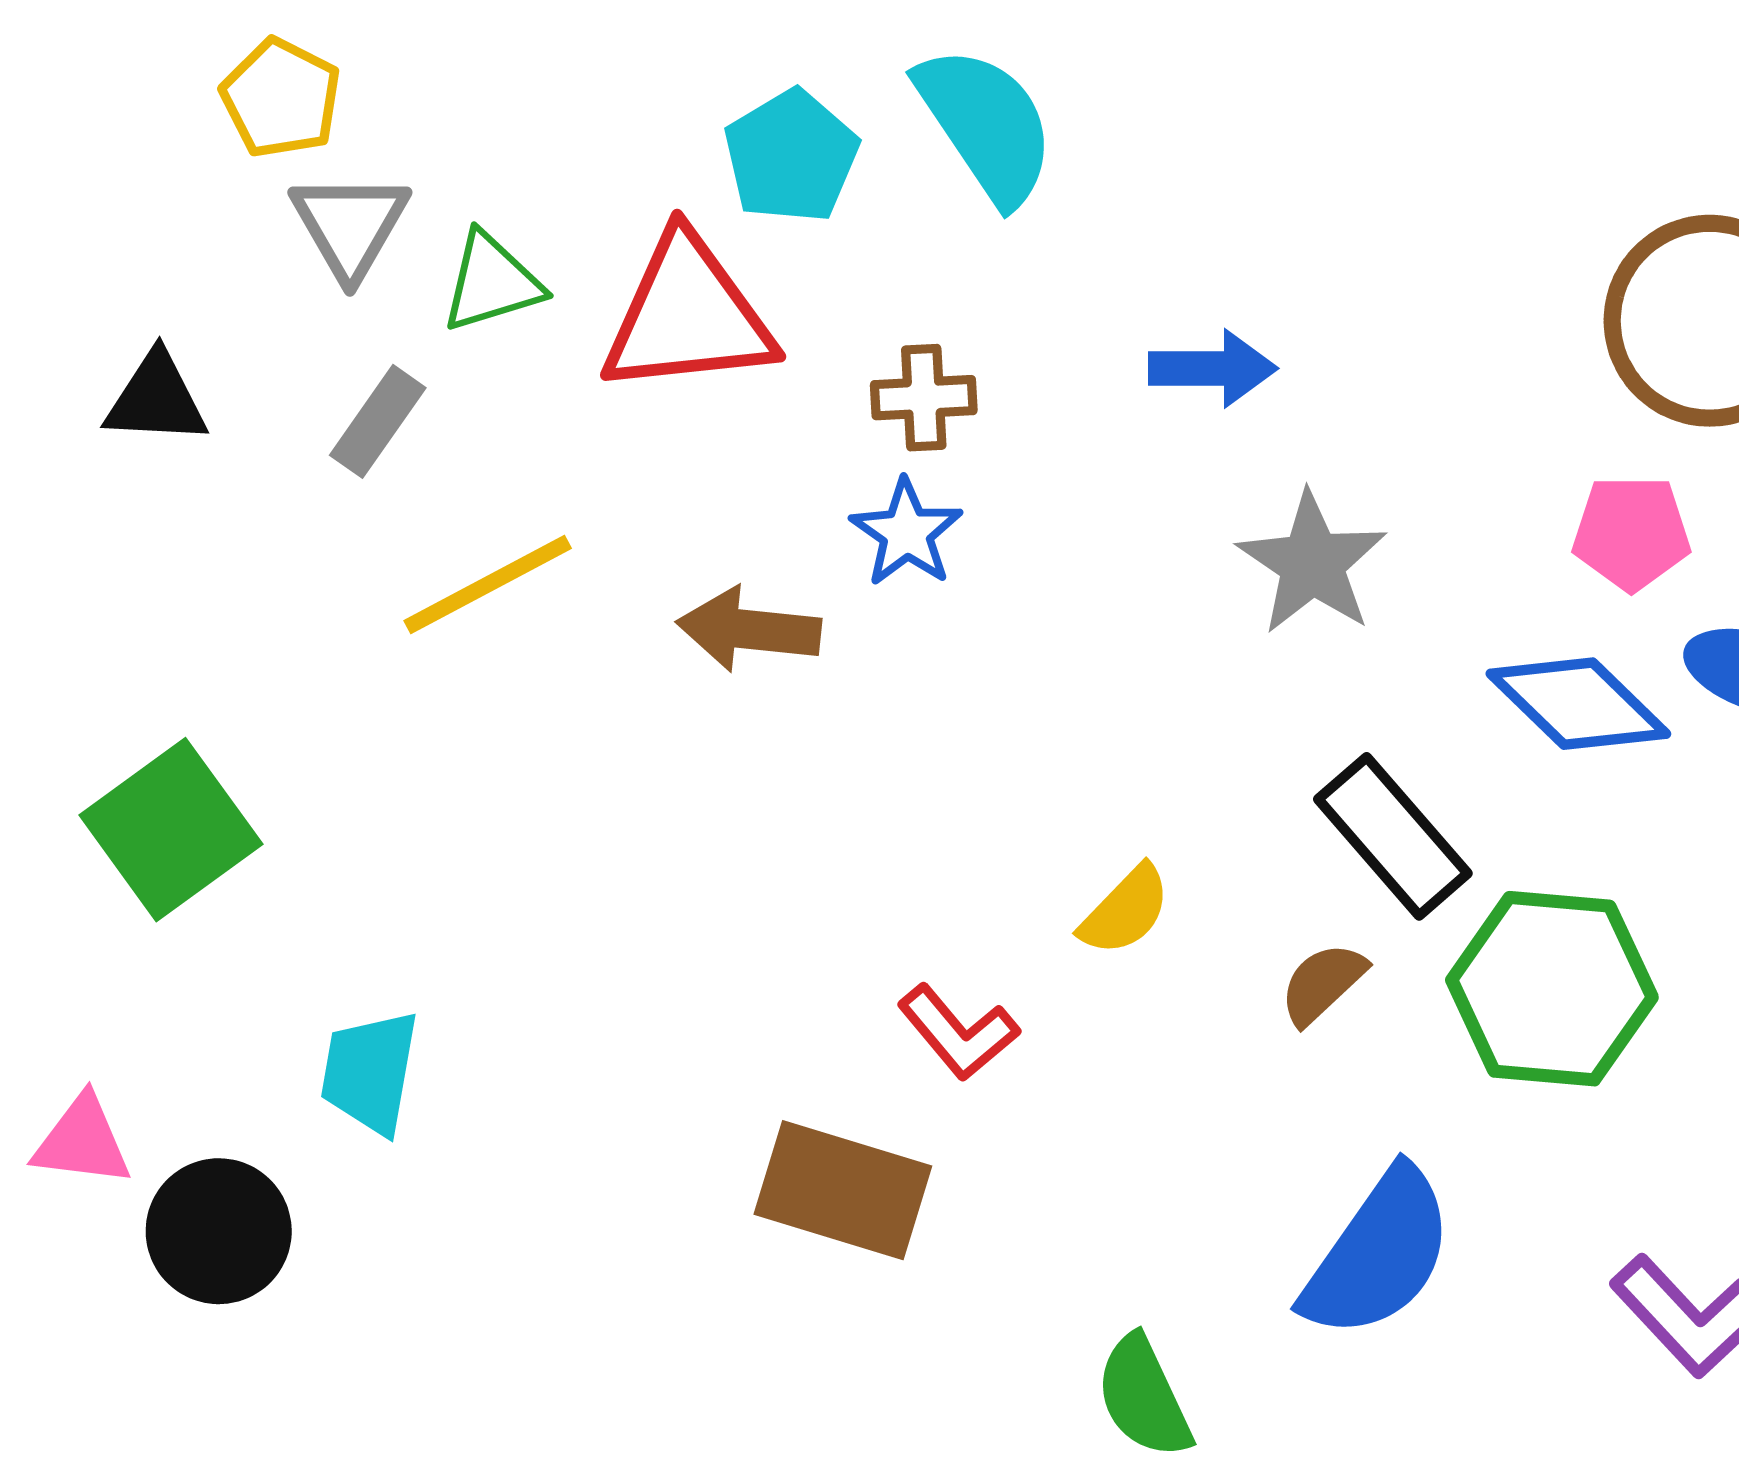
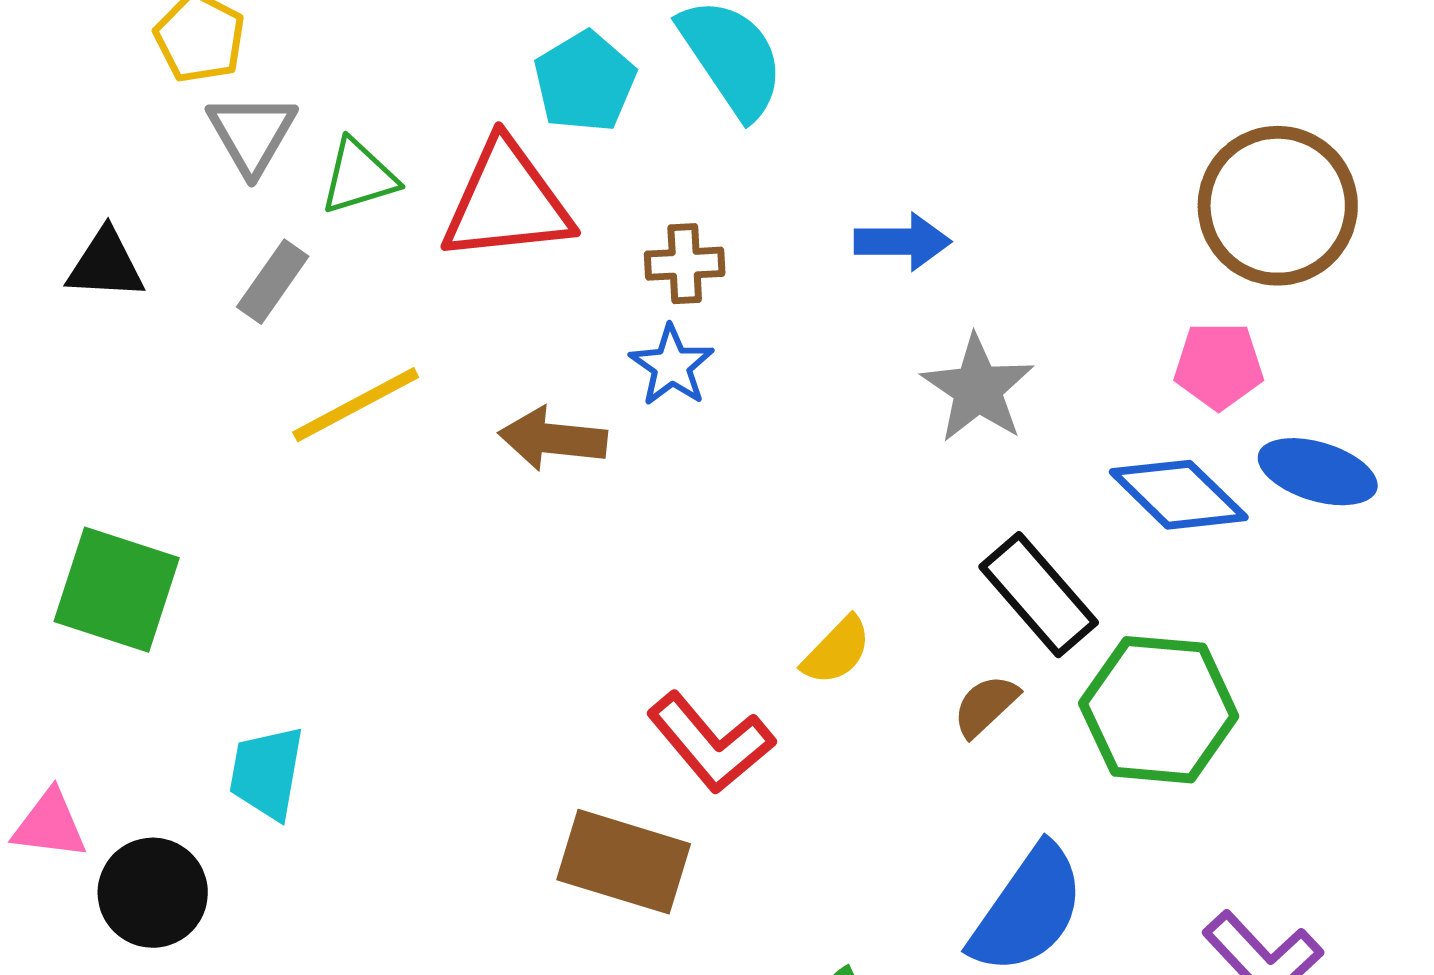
green square: (171, 830) -> (117, 590), turned -36
red L-shape: (958, 1032) -> (711, 743), size x1.4

